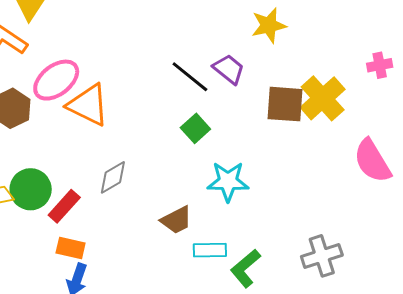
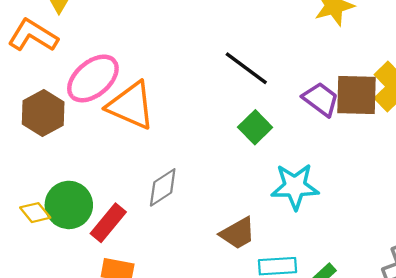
purple trapezoid: (229, 69) -> (321, 99), moved

